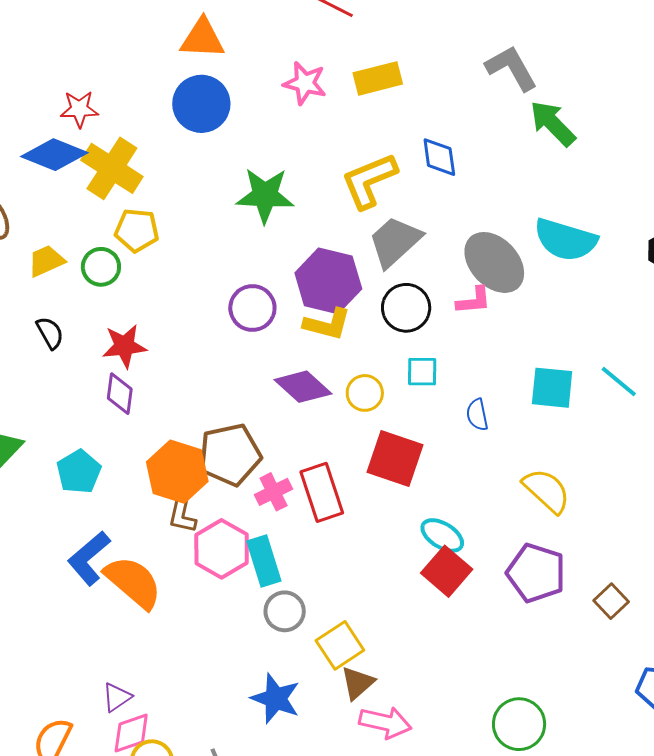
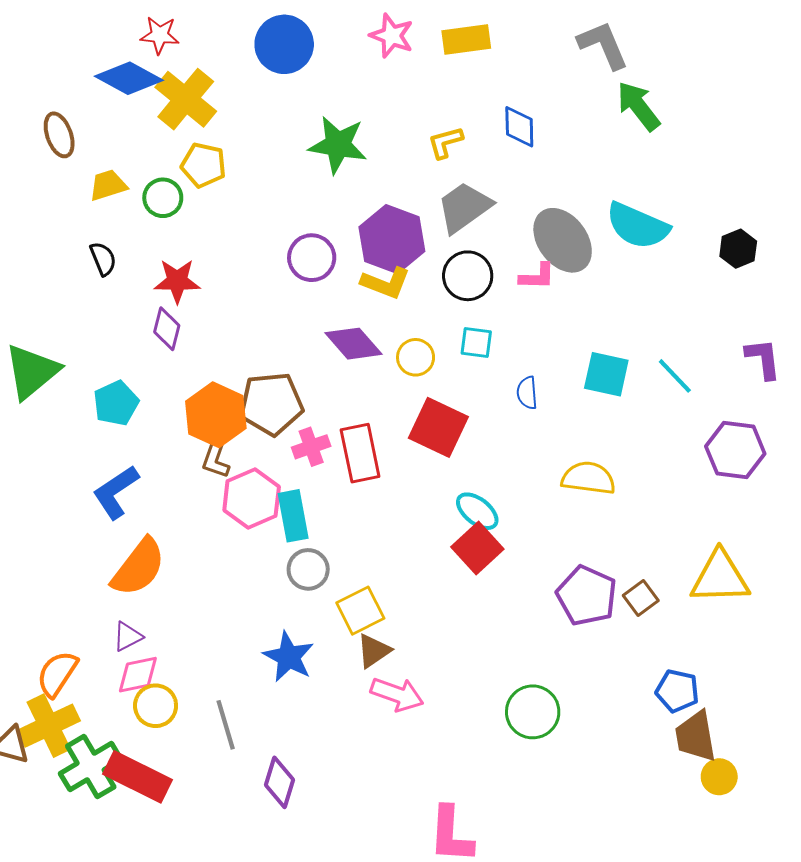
yellow L-shape: (369, 181) -> (445, 142), size x0.6
yellow semicircle: (547, 491) -> (588, 478), turned -42
purple pentagon: (536, 573) -> (587, 596), moved
orange semicircle: (133, 582) -> (138, 567), moved, turned 80

